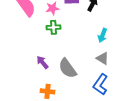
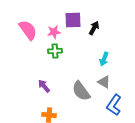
gray semicircle: (68, 68) -> (81, 91), moved
blue L-shape: (100, 84) -> (114, 105), moved

